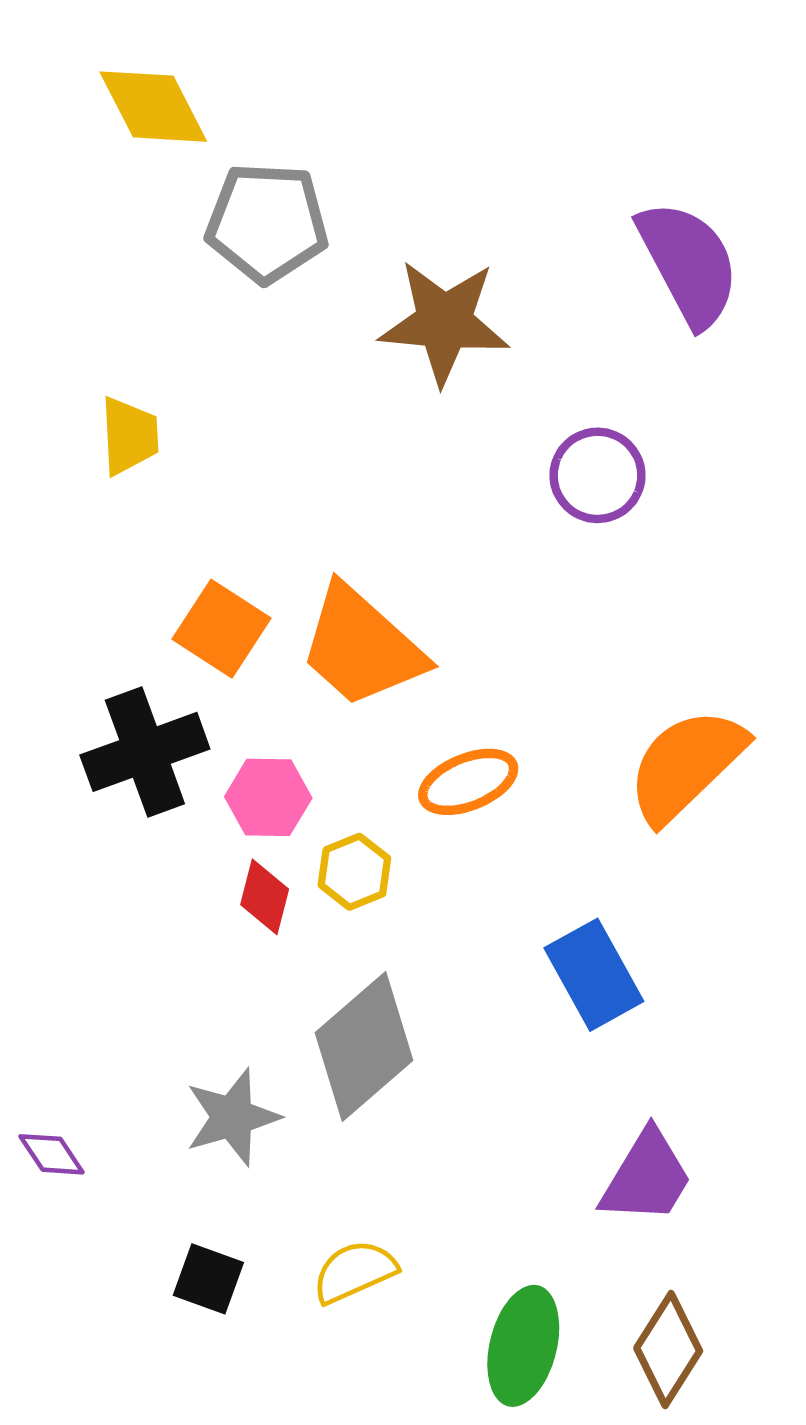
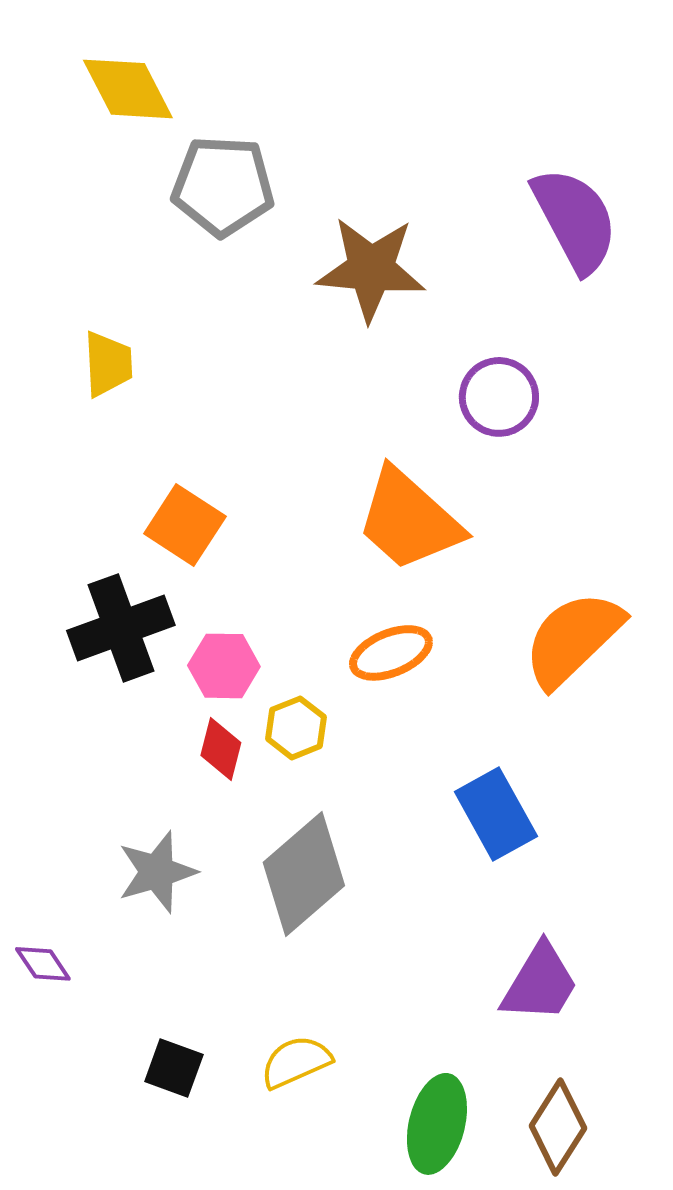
orange trapezoid: (362, 647) -> (409, 520), moved
gray star: (232, 1117) -> (157, 872), moved

